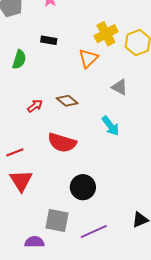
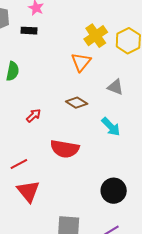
black rectangle: (49, 40) -> (29, 31), moved
brown diamond: (67, 101) -> (77, 103), moved
black circle: (83, 187) -> (114, 191), moved

